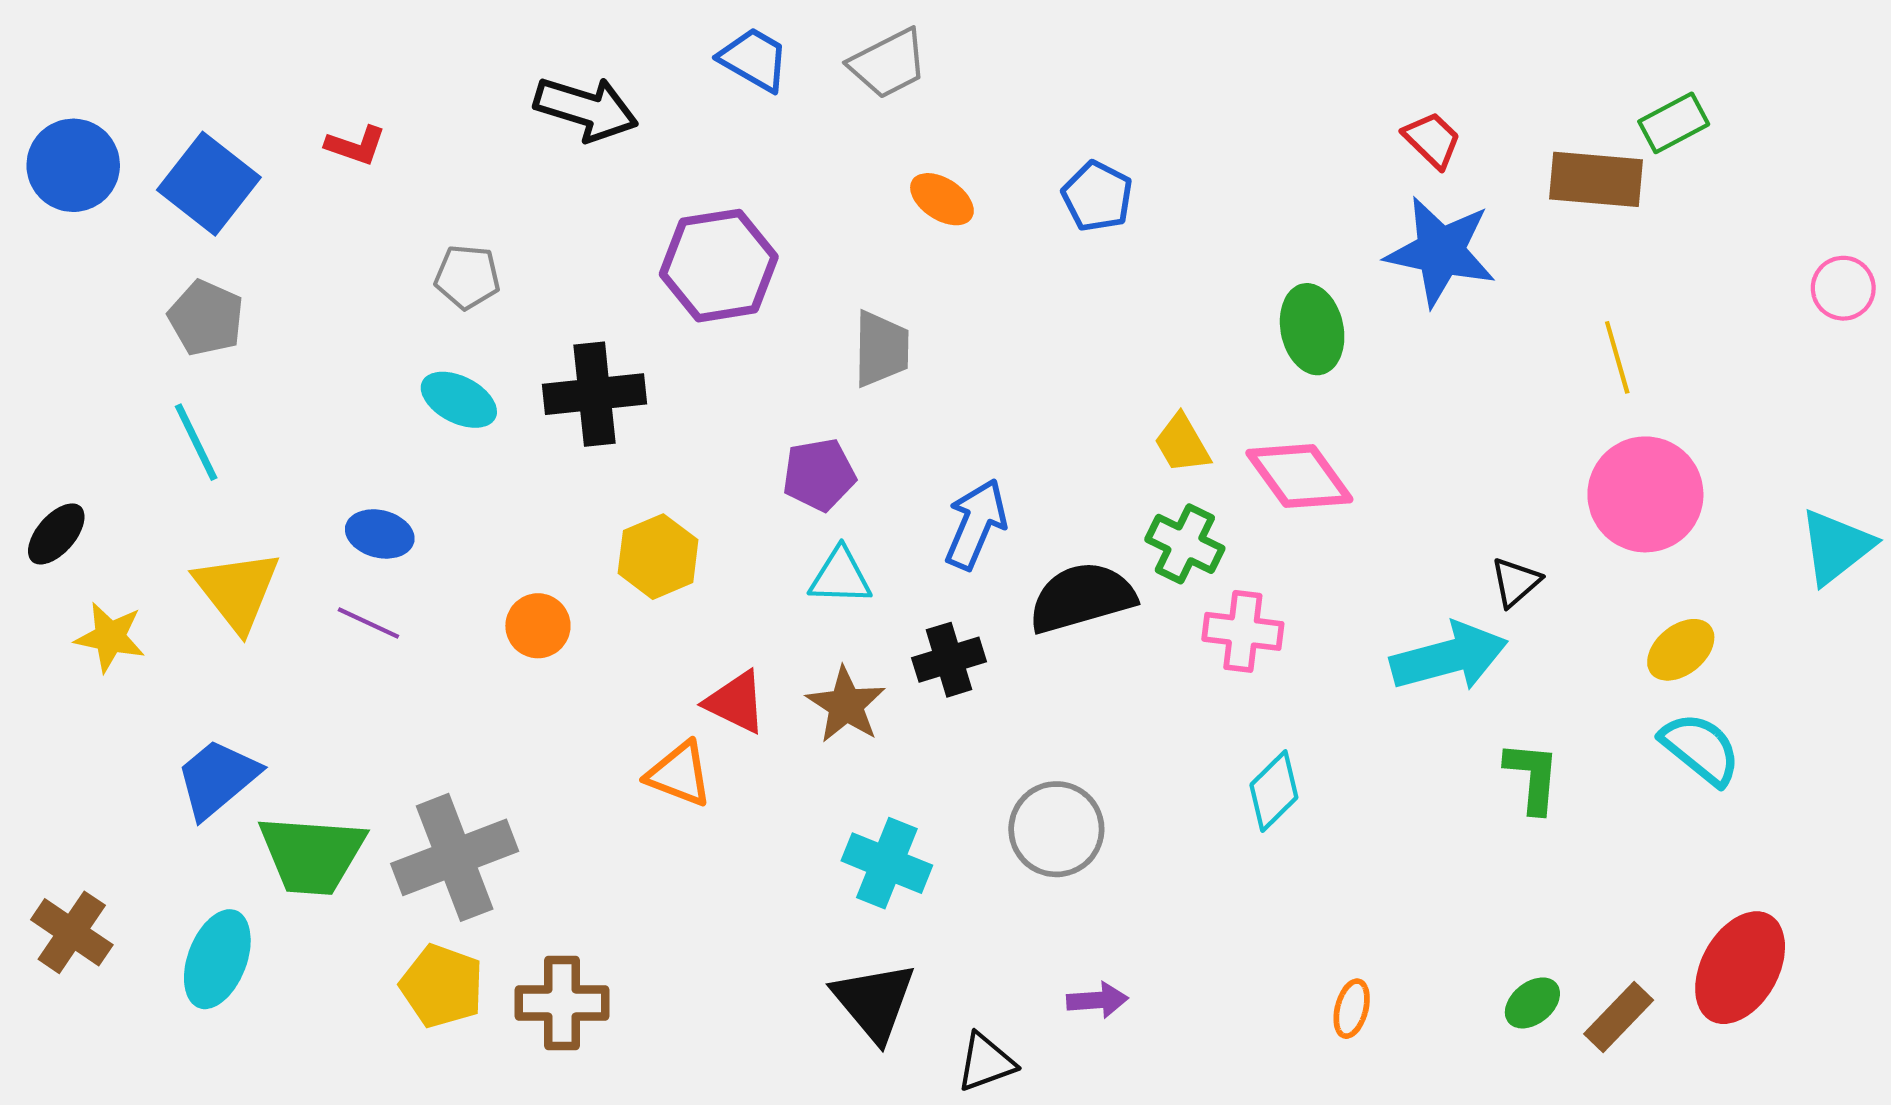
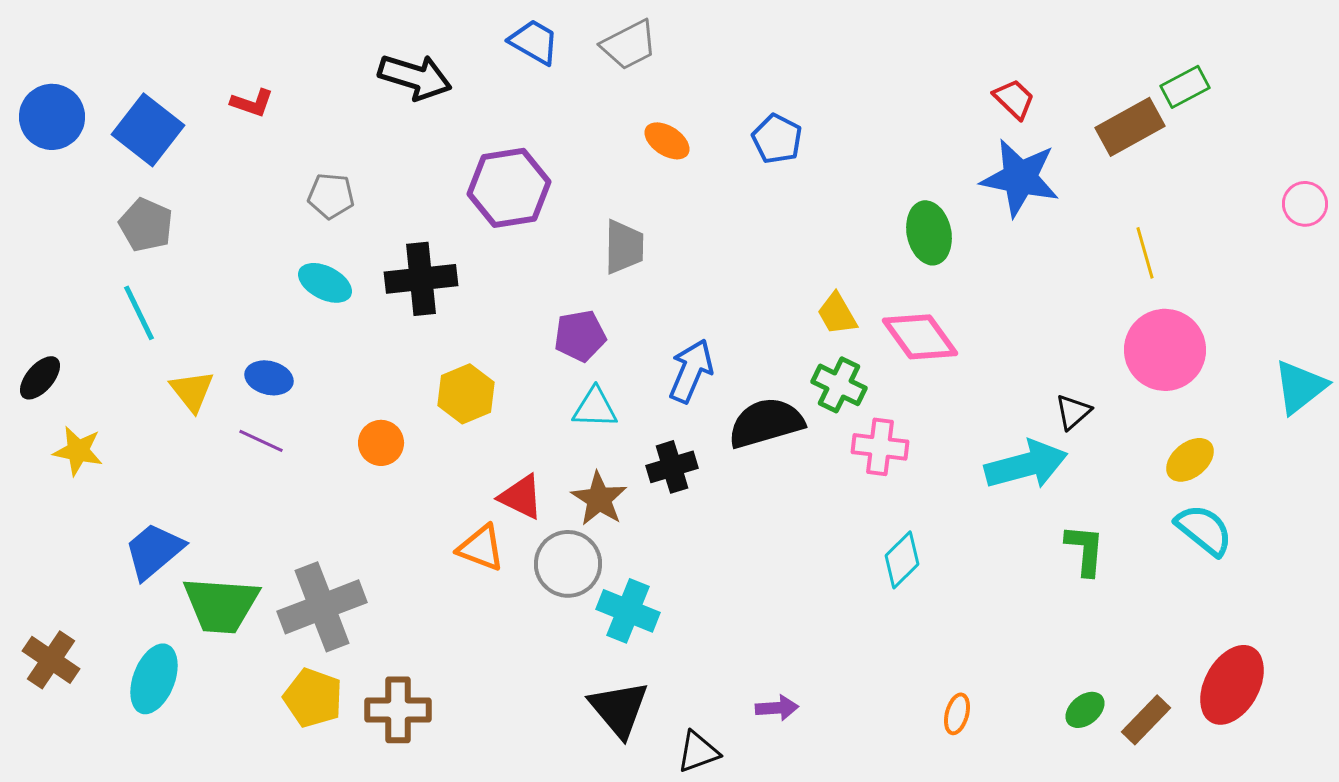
brown rectangle: (1596, 179) -> (1130, 127), turned -34
yellow triangle: (237, 590) -> (192, 391), moved, size x0.7
gray circle: (1056, 829) -> (568, 564), moved

